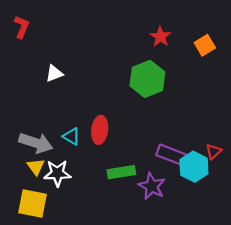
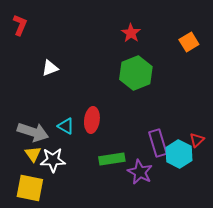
red star: (160, 37) -> (131, 33), moved
purple rectangle: (171, 155) -> (158, 143), turned 52

